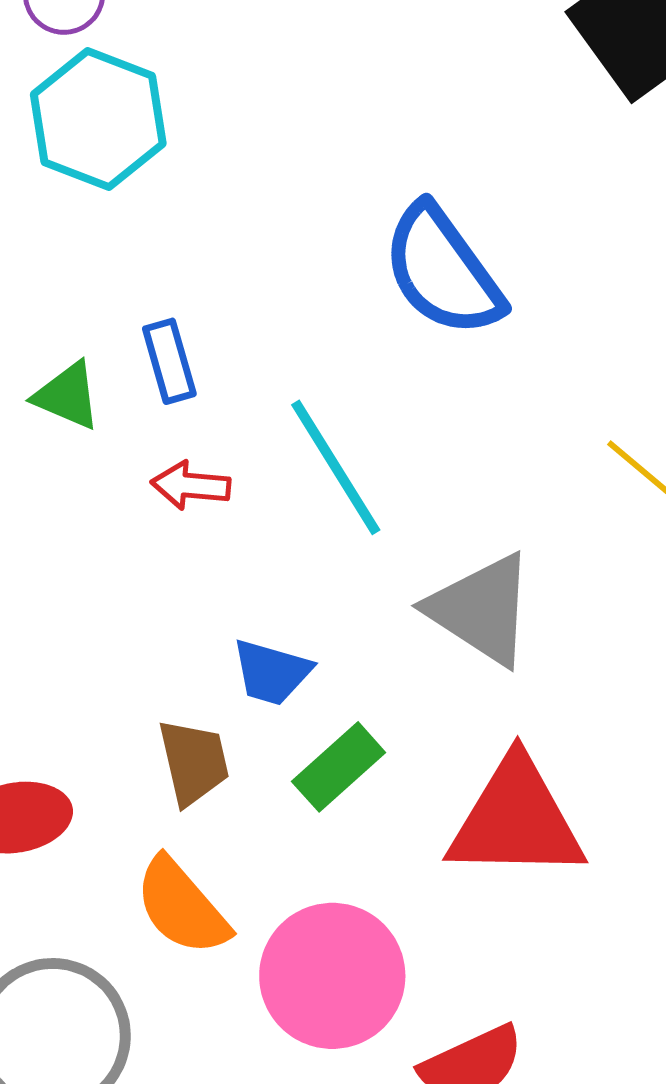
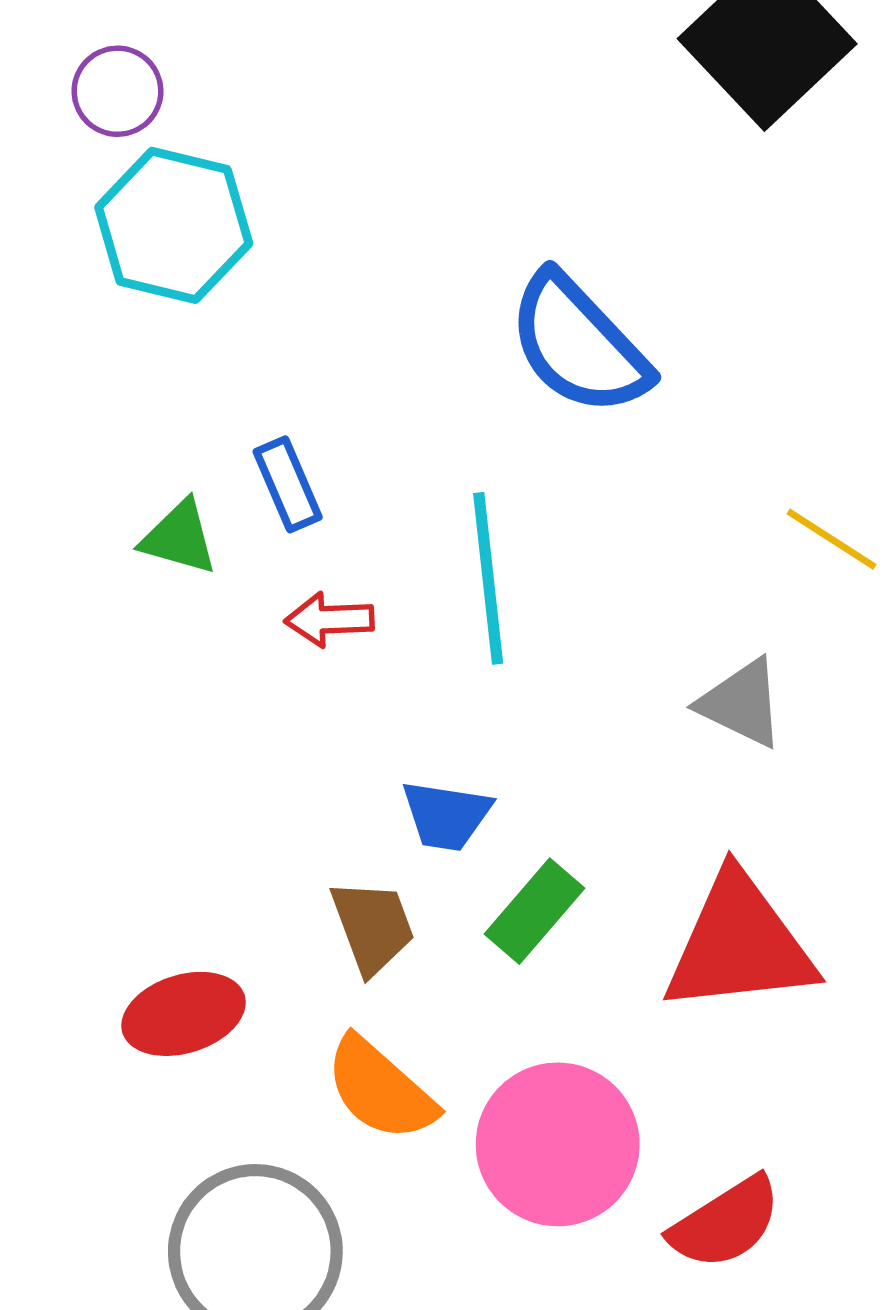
cyan line: (336, 467) -> (488, 578), turned 33
gray triangle: (481, 609) -> (742, 703), moved, size x0.7

